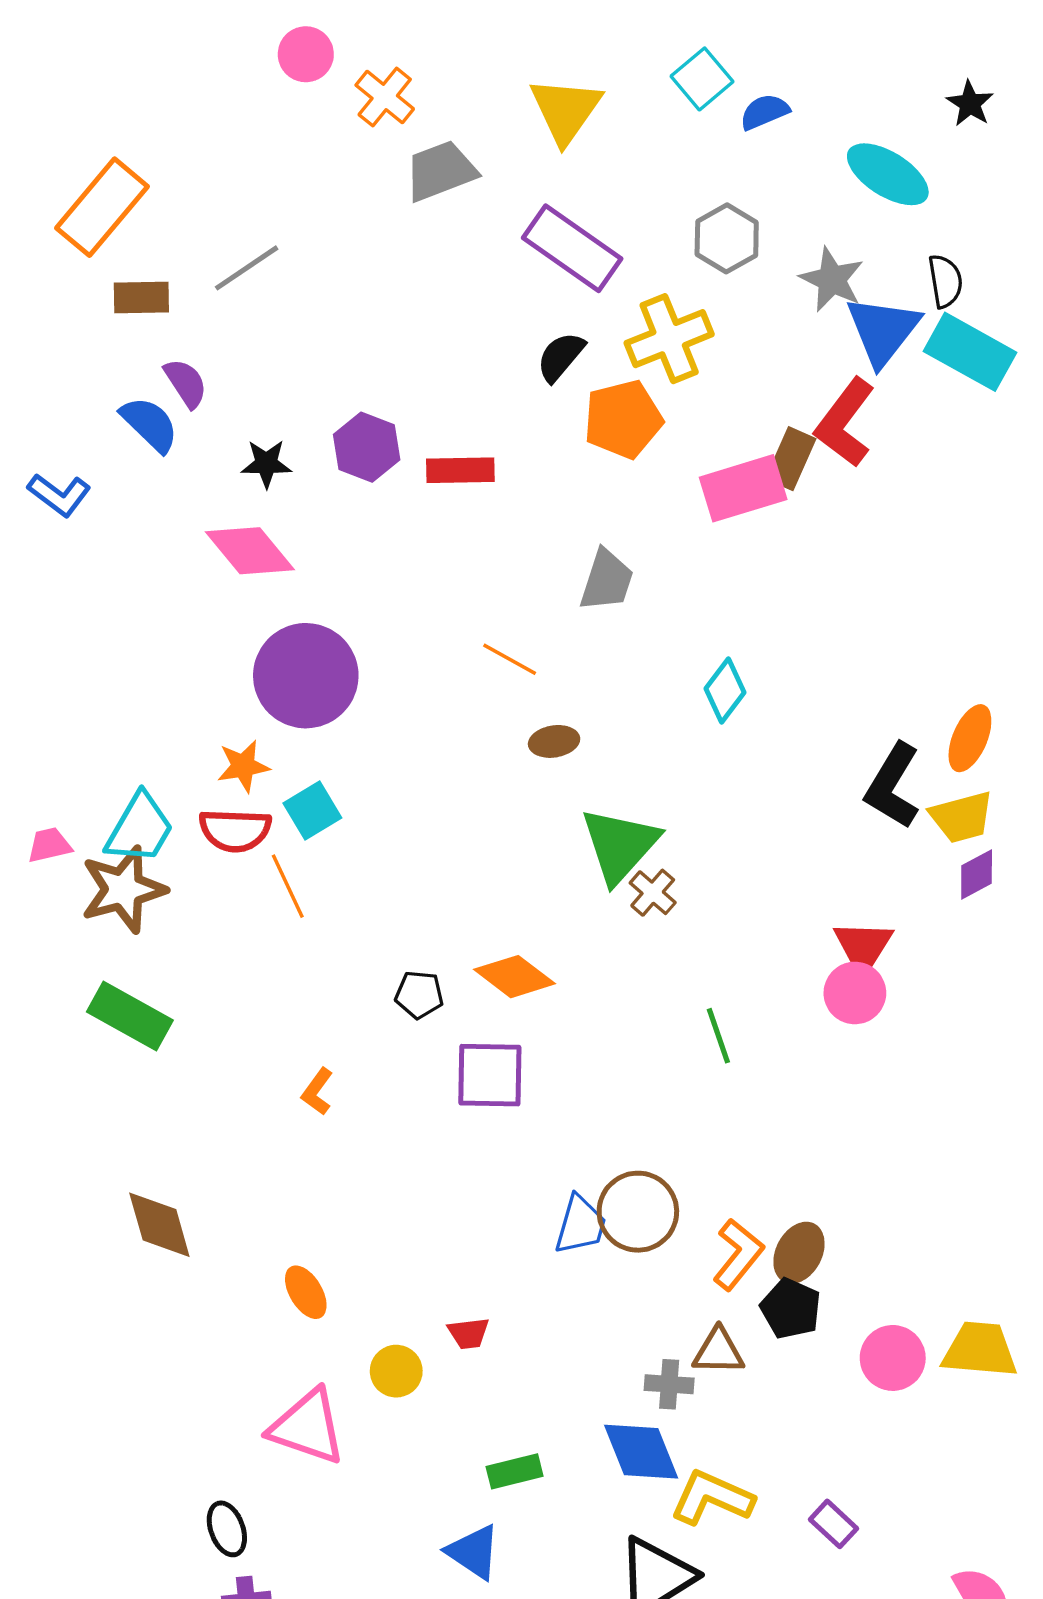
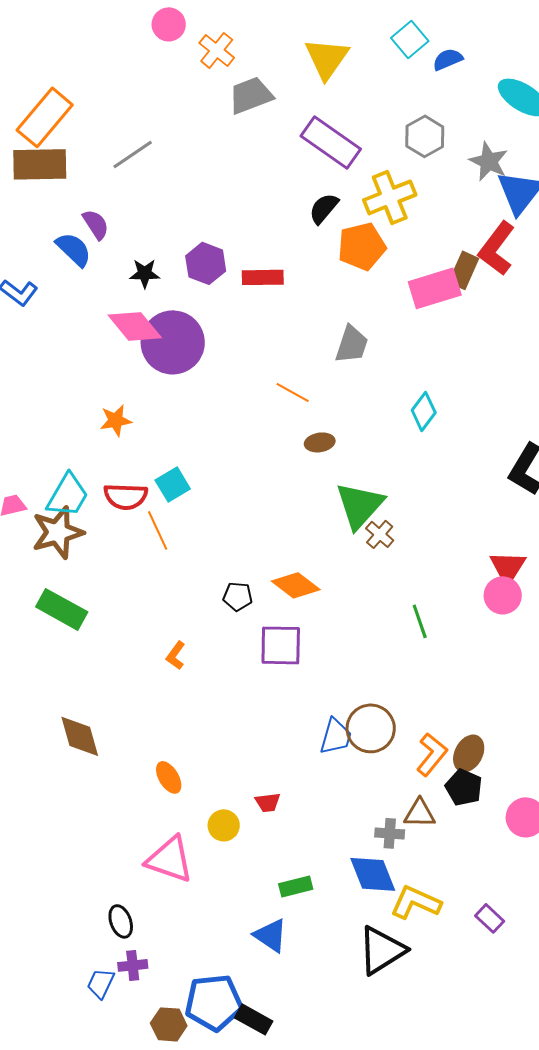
brown rectangle: (141, 298) -> (40, 164), moved, size x1.6
purple circle: (306, 676) -> (173, 342), moved
orange star: (243, 766) -> (116, 420), moved

